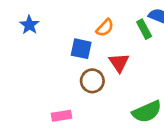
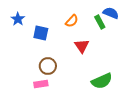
blue square: (81, 49) -> (41, 33), moved
brown circle: (92, 81) -> (48, 66), moved

